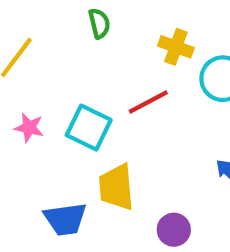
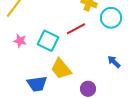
yellow trapezoid: (116, 187) -> (61, 69), turned -35

